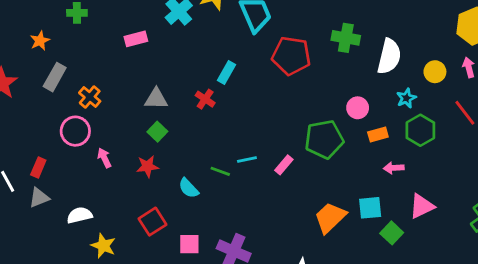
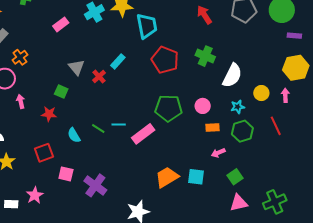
pink rectangle: (136, 39) -> (61, 24), turned -35
gray triangle: (156, 99) -> (76, 67), moved, turned 36
green square: (157, 132) -> (61, 92), turned -32
green pentagon: (324, 139) -> (168, 108), moved
pink rectangle: (284, 165) -> (143, 134), size x1.6
pink arrow: (394, 168) -> (218, 153), turned -32
pink triangle: (422, 206) -> (239, 203), moved
green square: (392, 233) -> (235, 177), moved

